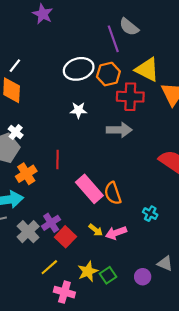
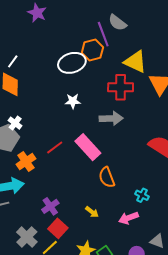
orange hexagon: (108, 74) -> (92, 50), moved
red line: (58, 160) -> (55, 148), turned 54
pink rectangle: (89, 189) -> (88, 147), moved
gray cross: (28, 232) -> (27, 237), moved
pink arrow: (116, 233) -> (128, 218), moved
red square: (65, 237) -> (58, 228), moved

